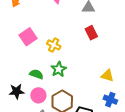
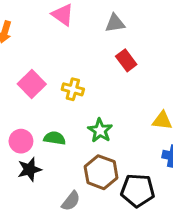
green star: (59, 69) -> (100, 130), moved
pink circle: (38, 95) -> (21, 141), moved

